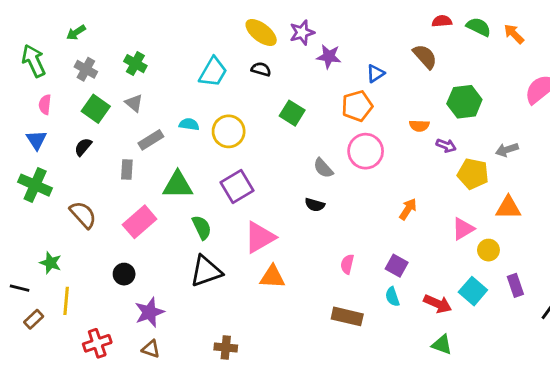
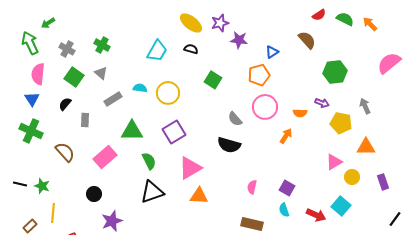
red semicircle: (442, 21) -> (319, 15), turned 152
green arrow: (76, 32) -> (48, 23), moved
pink semicircle: (45, 105) -> (38, 74), size x1.5
orange semicircle: (419, 126) -> (300, 113), moved
gray arrow: (507, 150) -> (365, 106), turned 84
gray rectangle: (127, 170) -> (85, 120), moved
black semicircle: (315, 205) -> (229, 145), size x1.6
orange arrow: (408, 209) -> (286, 136), moved
purple rectangle: (515, 285) -> (383, 182), moved
black line: (20, 288) -> (20, 184), moved

